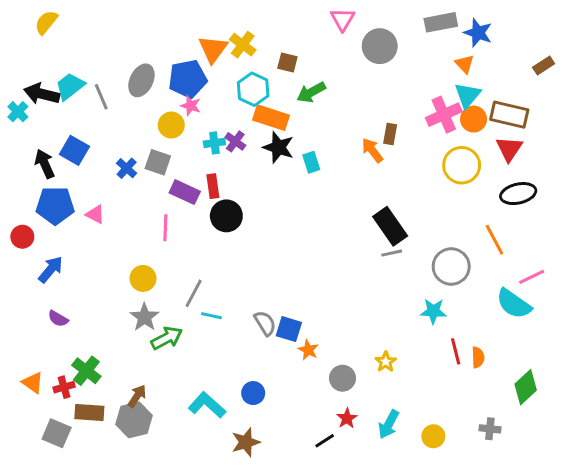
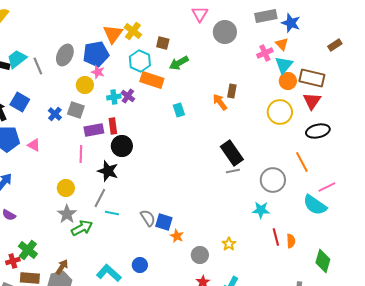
pink cross: (444, 115) -> (265, 53), moved, size x0.7
black star: (278, 147) -> (108, 171), moved
purple rectangle: (185, 192) -> (94, 130), turned -36
green diamond: (526, 387) -> (323, 261), turned -30

